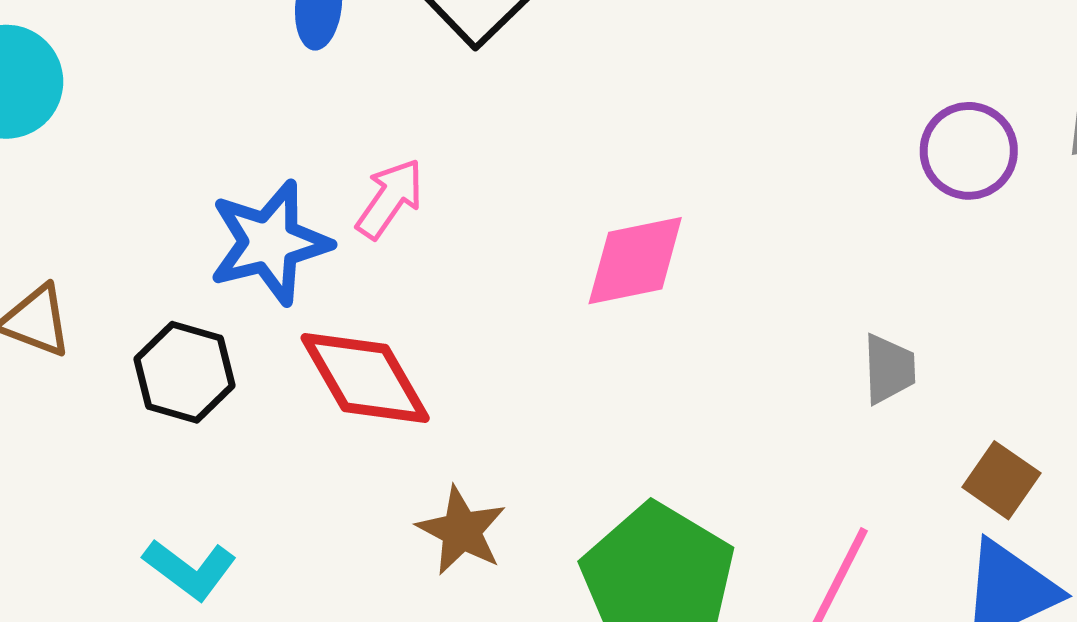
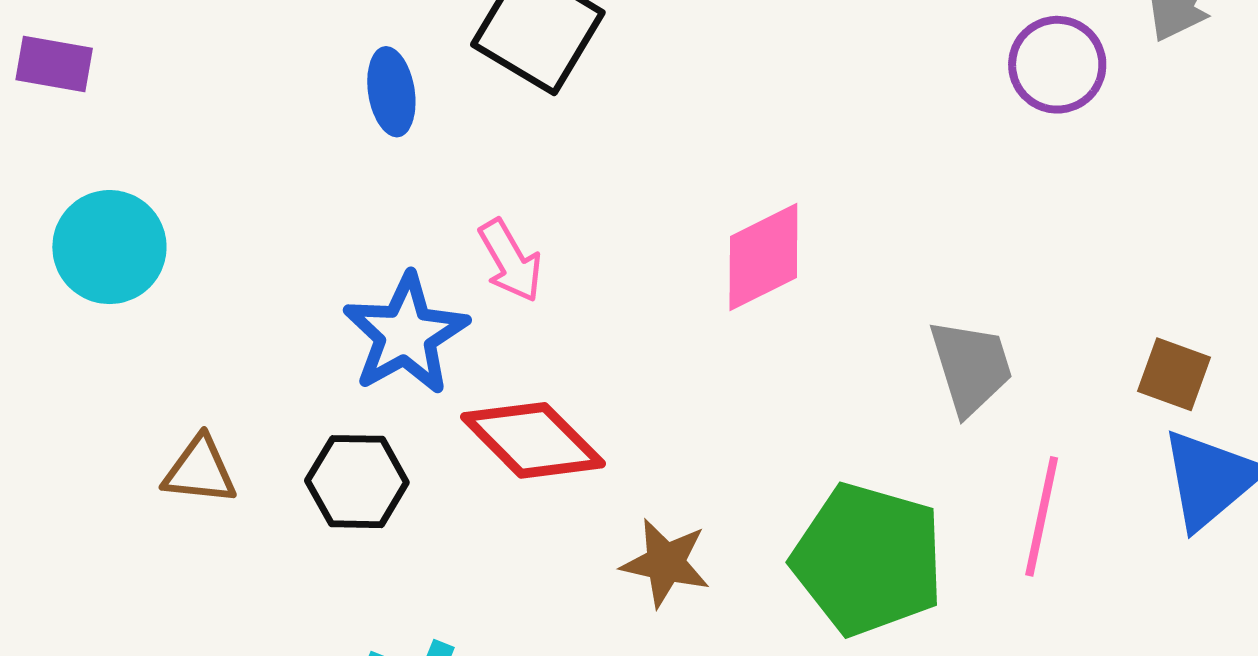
pink arrow: (390, 199) -> (510, 261), turned 130
gray trapezoid: (889, 369) -> (971, 367), moved, size x1.4

